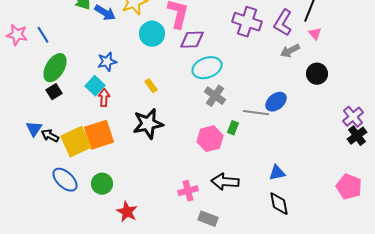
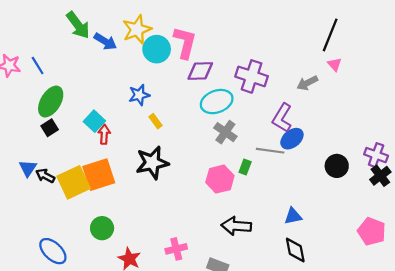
purple cross: (247, 22) -> (252, 76), moved
purple L-shape: (283, 23) -> (282, 118), moved
cyan circle: (152, 34) -> (157, 49), moved
blue star: (107, 62) -> (139, 95), moved
black circle: (317, 74) -> (337, 166), moved
purple cross: (353, 117) -> (376, 155), turned -30
blue ellipse: (65, 180) -> (53, 251), moved
pink cross: (188, 191) -> (176, 249), moved

